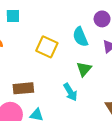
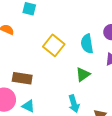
cyan arrow: (70, 92) -> (74, 104), moved

